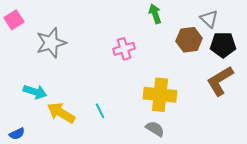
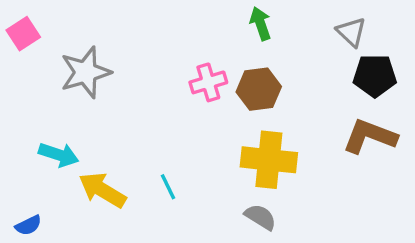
brown hexagon: (189, 40) -> (259, 89), moved
brown L-shape: (220, 81) -> (370, 136), turned 52

